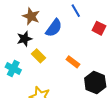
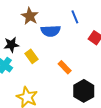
blue semicircle: (54, 28) -> (51, 31), turned 42
black star: (24, 39) -> (11, 45), moved

